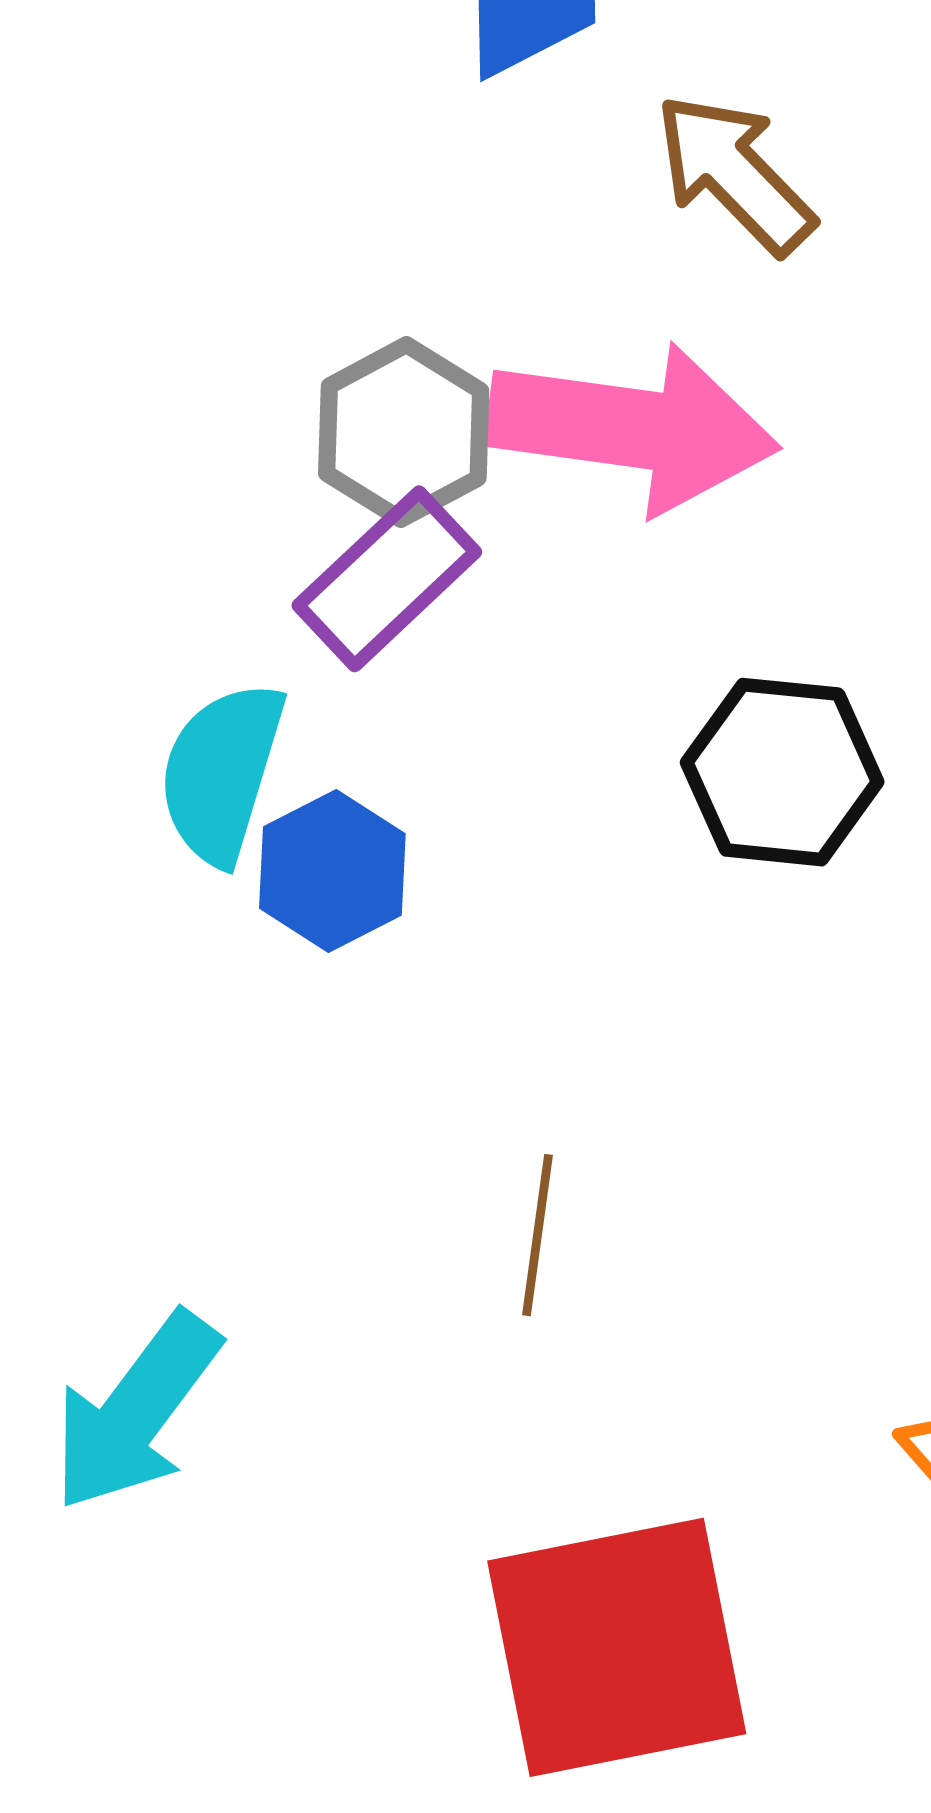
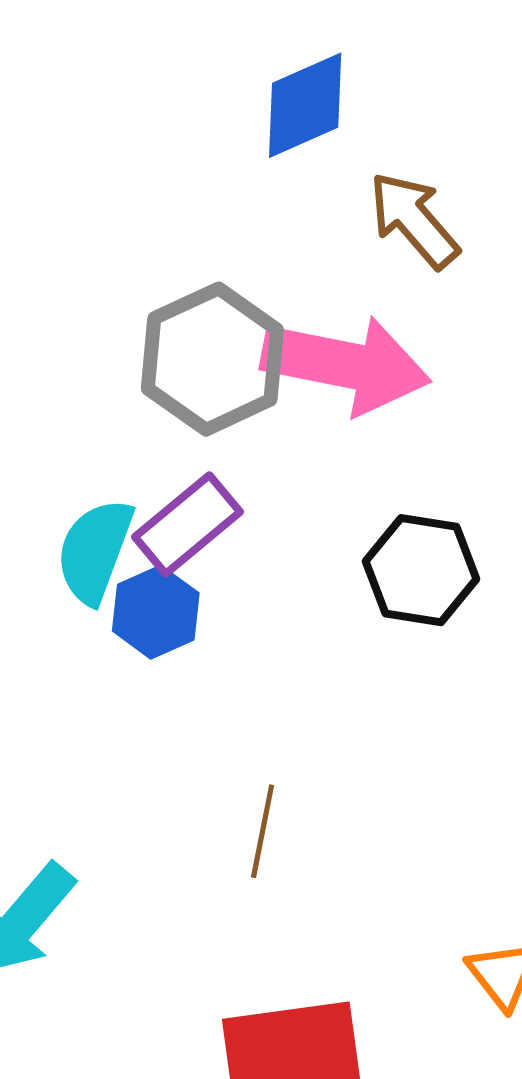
gray hexagon: (404, 432) -> (212, 359), size x1.4
purple rectangle: (387, 579) -> (187, 524), moved

